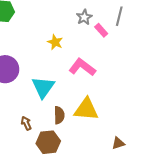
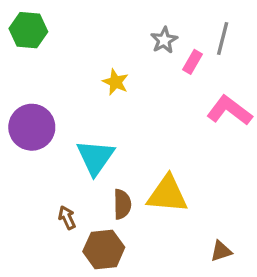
pink rectangle: (101, 30) -> (193, 62), turned 72
pink L-shape: (82, 67) -> (229, 110), moved

